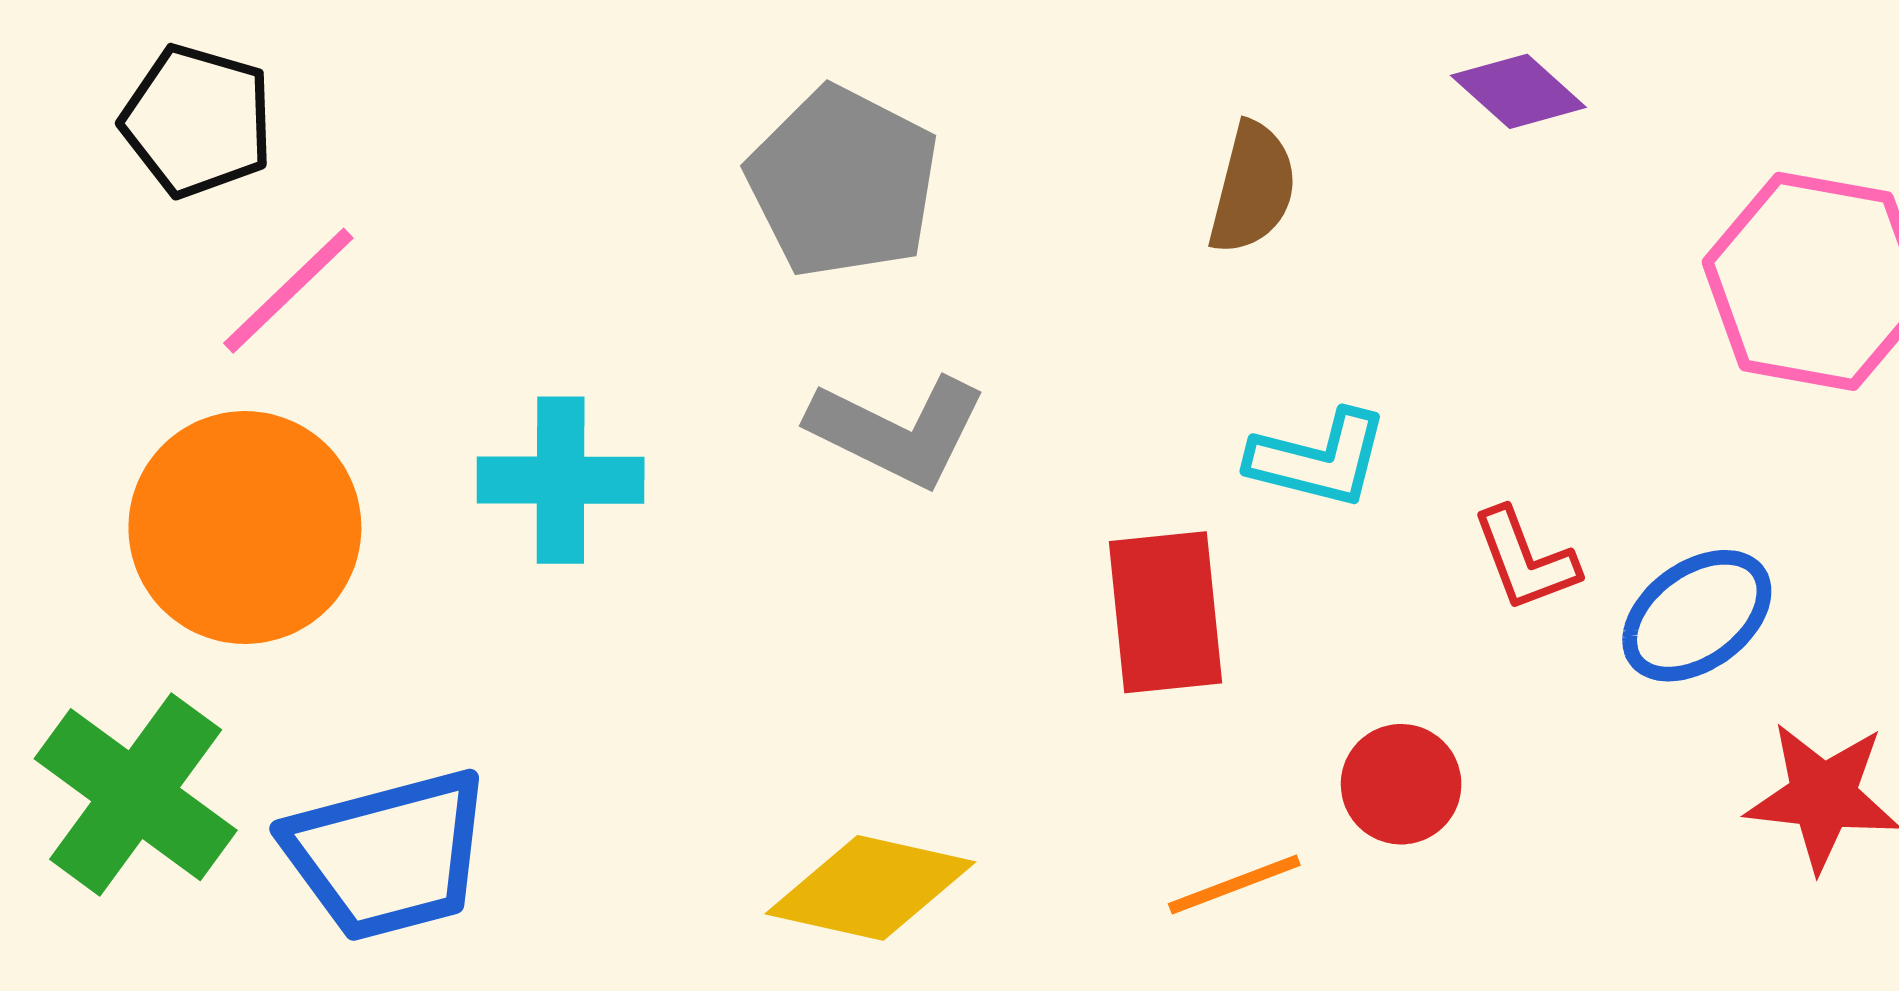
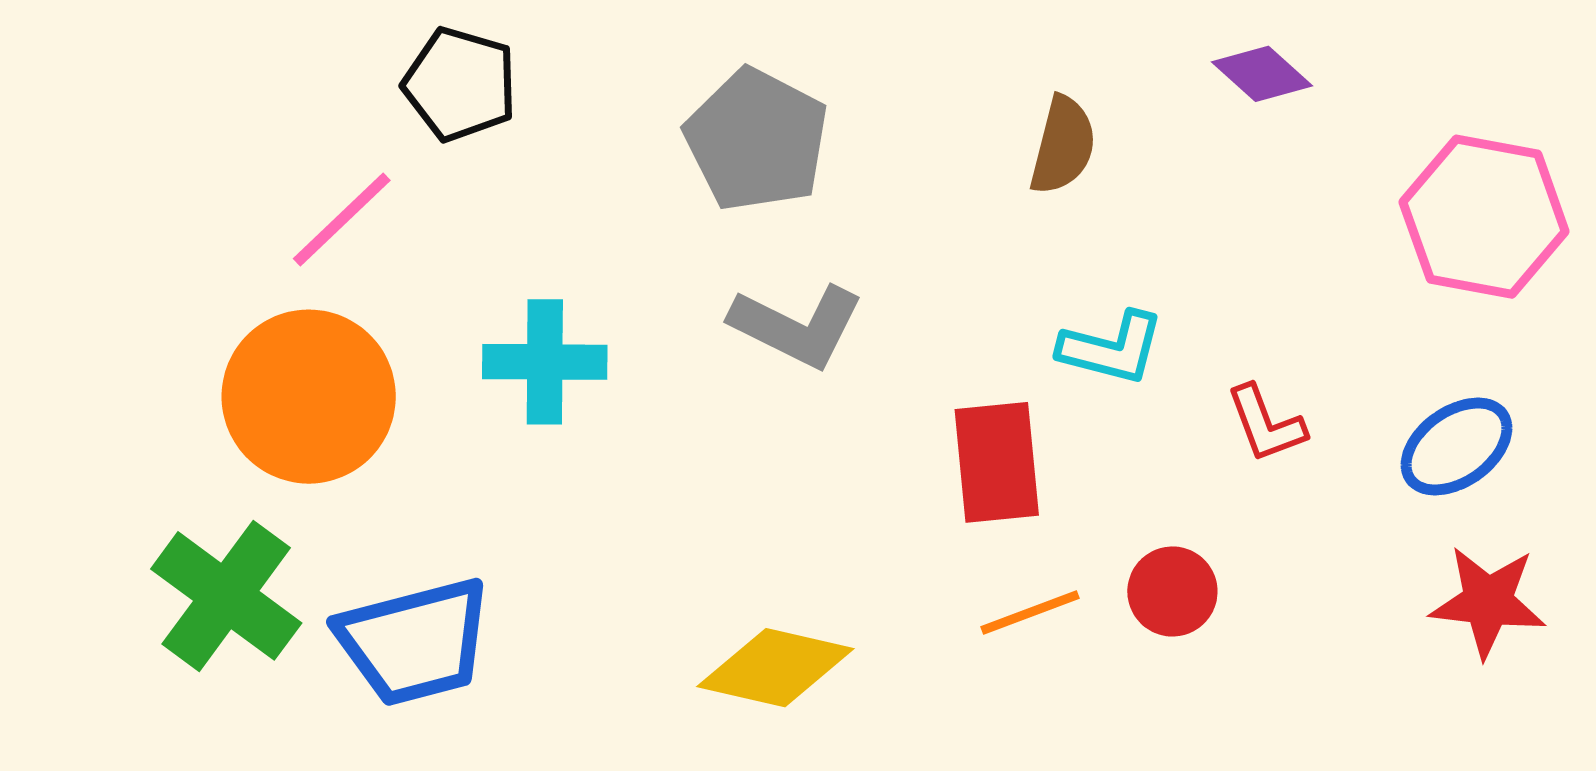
black pentagon: (197, 121) -> (460, 84), moved
blue ellipse: (1697, 616) -> (1457, 447), moved
orange line: (1234, 884) -> (1030, 612), moved

